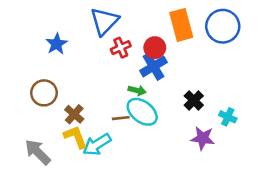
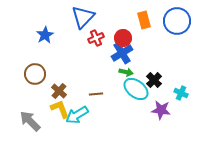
orange rectangle: (181, 25) -> (144, 20), size x0.7
green arrow: (137, 90) -> (126, 72), moved
cyan ellipse: (142, 112) -> (136, 89), moved

